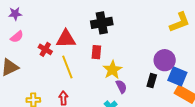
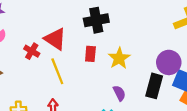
red triangle: (66, 39) -> (55, 39), turned 35
yellow star: (112, 70) -> (119, 58), moved
black rectangle: (152, 81) -> (154, 86), size x1.5

